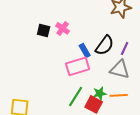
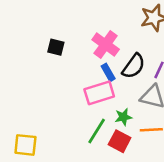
pink cross: (63, 28) -> (106, 45), moved, size x1.5
green star: (100, 93) -> (123, 117), moved

